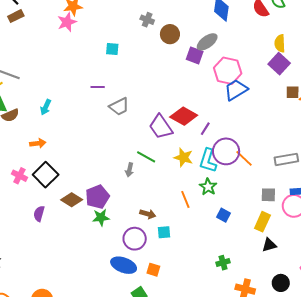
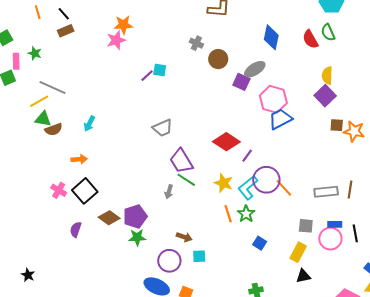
purple line: (98, 87) -> (147, 76), moved, turned -48
purple trapezoid: (161, 127) -> (181, 161), moved
cyan L-shape: (208, 161) -> (248, 188), turned 30
orange line: (185, 199) -> (228, 214), moved

